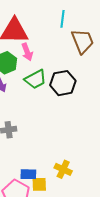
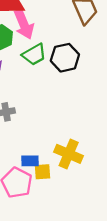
pink arrow: (27, 52) -> (24, 24), size x1.5
yellow cross: (63, 169) -> (69, 154), size x1.4

